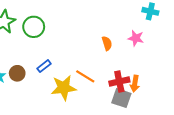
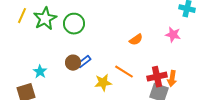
orange semicircle: (107, 43) -> (136, 40), moved, turned 72
brown circle: (17, 73) -> (73, 63), moved
yellow star: (64, 88) -> (103, 83), size x0.7

